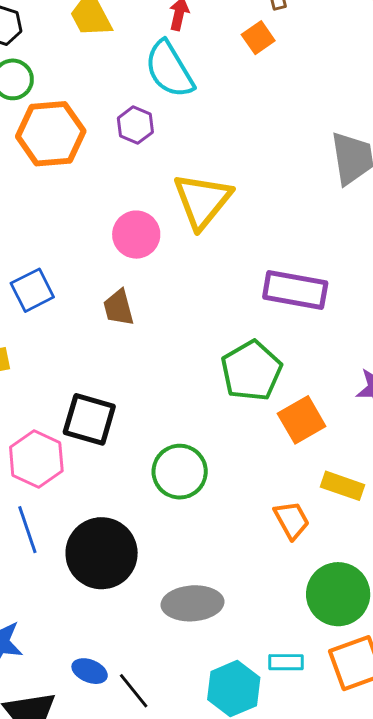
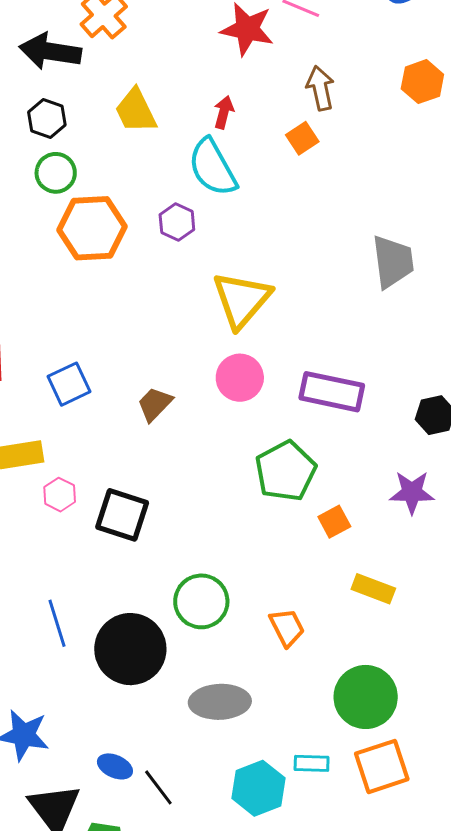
pink circle: (136, 235) -> (240, 378), moved
brown trapezoid: (119, 308) -> (155, 404), turned 57
orange square: (302, 420) -> (334, 522), size x0.7
pink hexagon: (36, 459) -> (60, 495), moved, size x0.6
green circle: (180, 472) -> (201, 601), moved
orange trapezoid: (292, 520) -> (287, 627), moved

